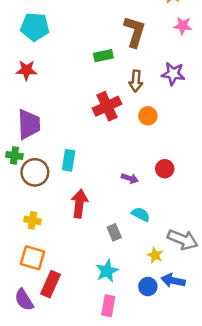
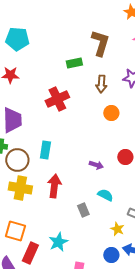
red cross: (107, 106) -> (57, 99), moved
yellow cross: (32, 220) -> (20, 188), moved, size x1.6
cyan star: (107, 271) -> (58, 242), moved

